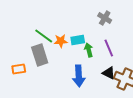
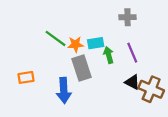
gray cross: (105, 18) -> (128, 17), turned -32
gray rectangle: (40, 55) -> (81, 68), moved
blue arrow: (79, 76) -> (64, 90), moved

